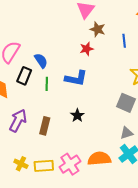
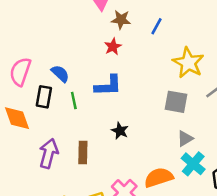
blue line: (124, 41) -> (156, 26), turned 48

